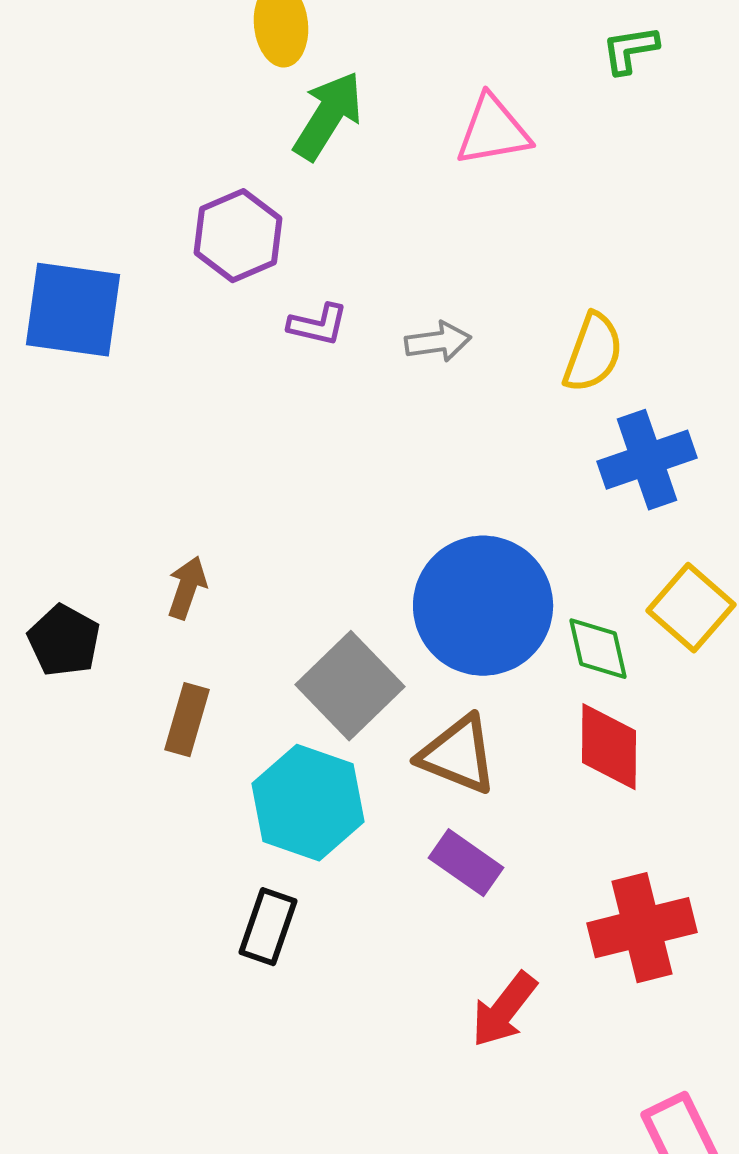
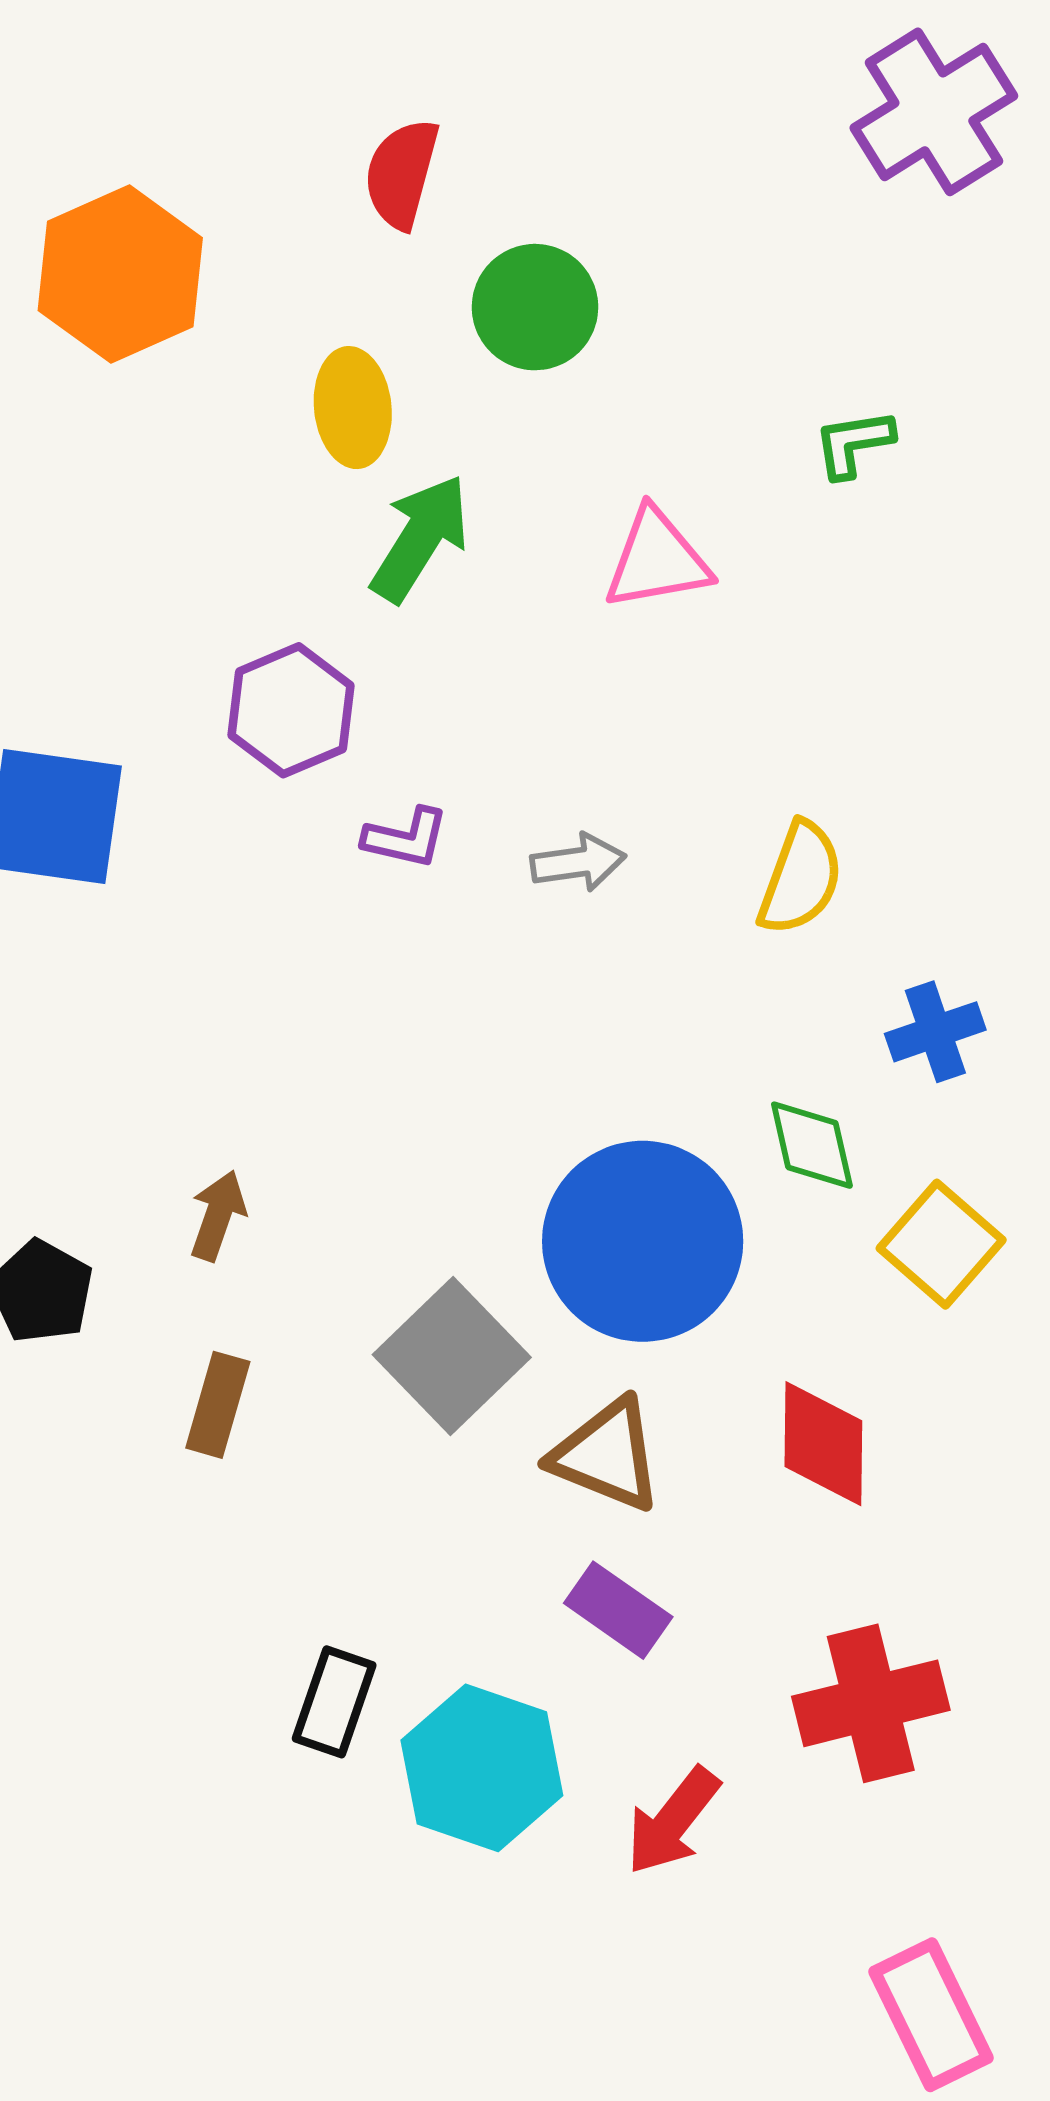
blue cross: (647, 460) -> (935, 1032), moved, size x0.7
green diamond: (598, 649) -> (812, 1145), moved
cyan hexagon: (308, 803) -> (482, 1768), moved

